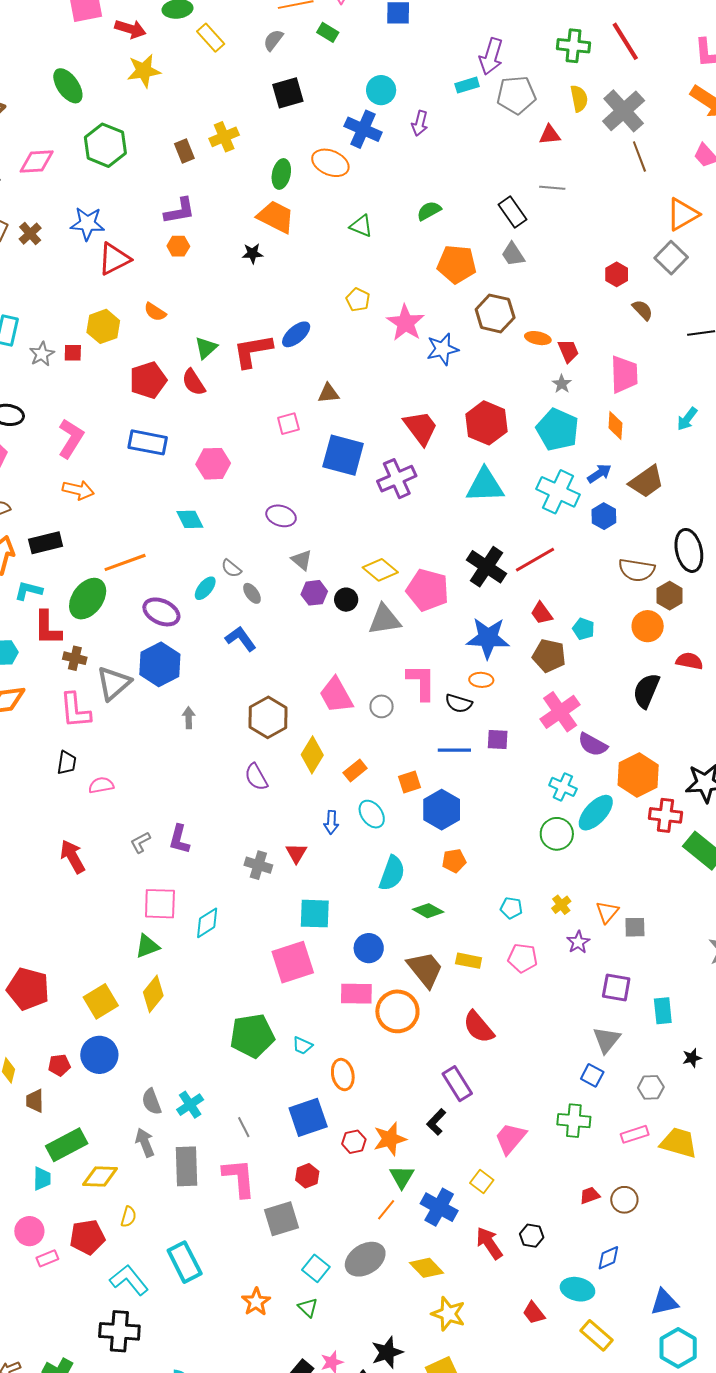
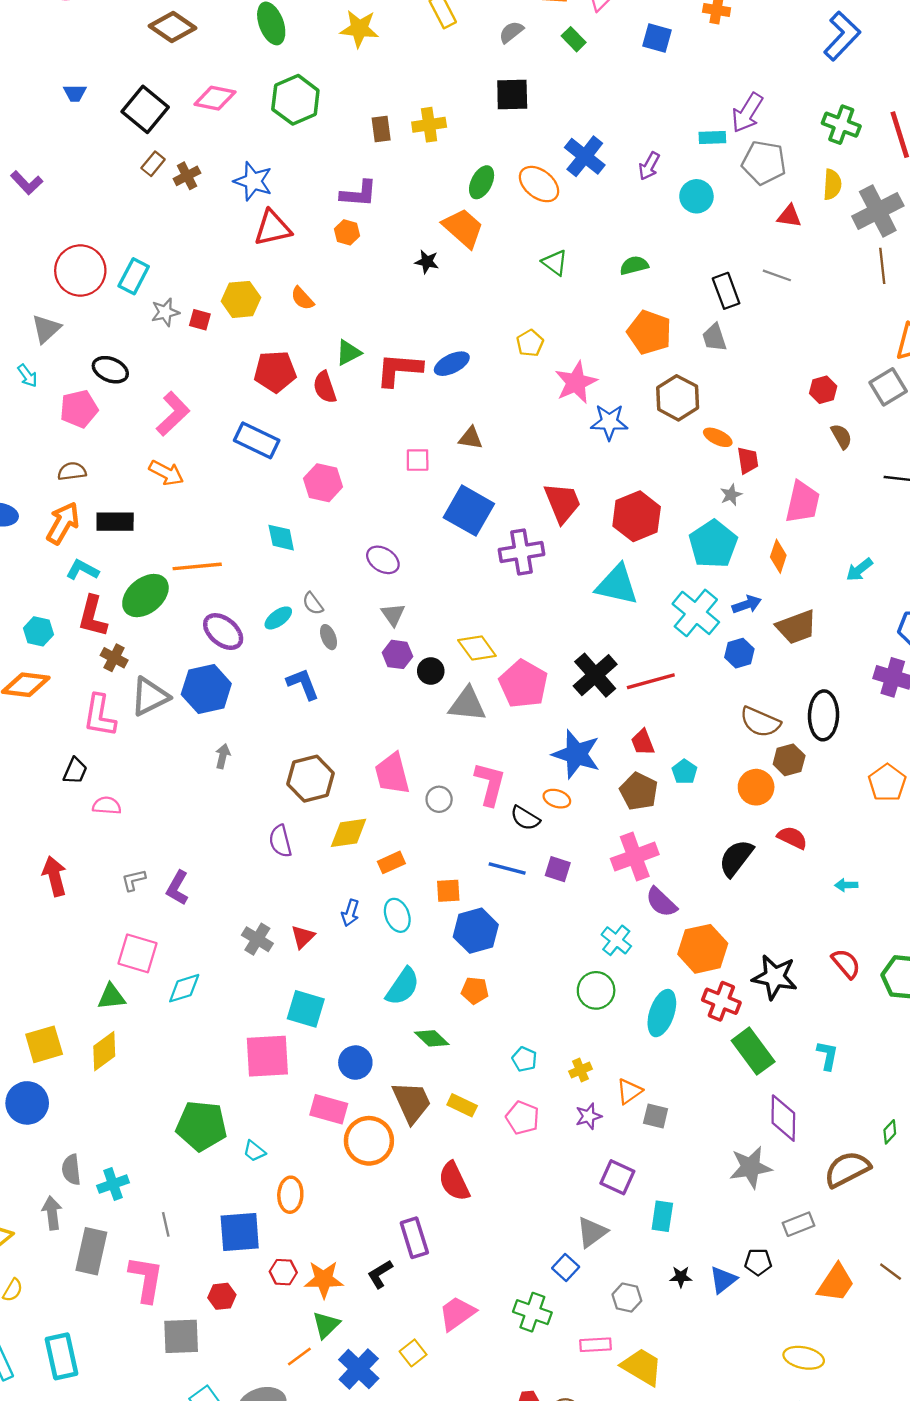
cyan circle: (381, 90) -> (696, 196), moved
yellow diamond: (312, 755) -> (349, 833), turned 36
cyan ellipse: (596, 813) -> (662, 1013), moved, turned -39

